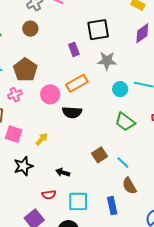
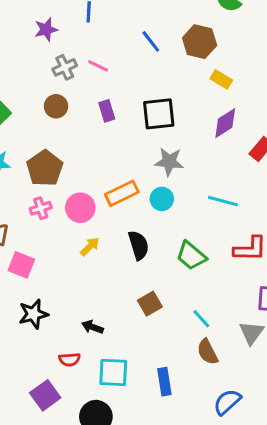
purple rectangle: (74, 49) -> (107, 111), moved
cyan circle: (120, 89) -> (162, 199), moved
pink cross: (15, 95) -> (41, 208), moved
black semicircle: (72, 112) -> (139, 245), moved, turned -114
yellow arrow: (42, 139) -> (90, 246), moved
cyan line: (123, 162) -> (201, 319), moved
brown semicircle: (129, 186) -> (207, 352), moved

